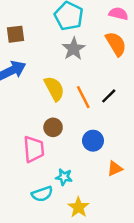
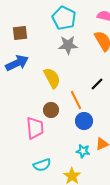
gray star: (74, 49) -> (68, 45), turned 30
orange line: (83, 97) -> (76, 100), moved
cyan star: (64, 177) -> (83, 151), moved

